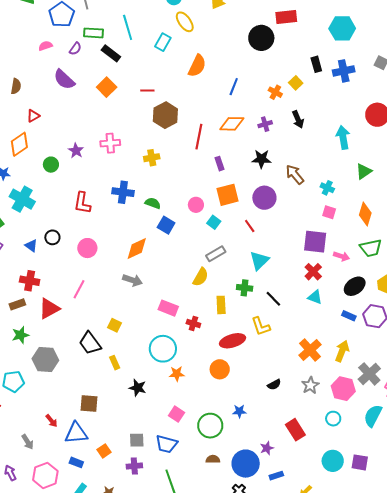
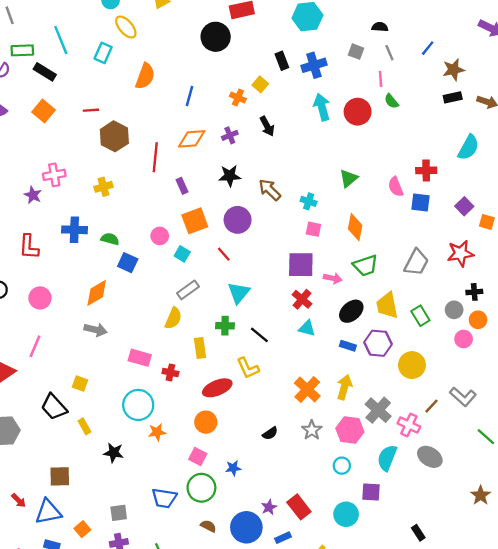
cyan arrow: (343, 137) -> (322, 107), moved
purple star: (76, 151) -> (33, 195), moved
pink square: (176, 414) -> (198, 456), moved
red rectangle: (295, 430) -> (299, 507), moved
blue trapezoid: (166, 444) -> (164, 498), moved
brown semicircle: (213, 459) -> (208, 526), turned 32
purple square: (360, 462) -> (371, 492), moved

